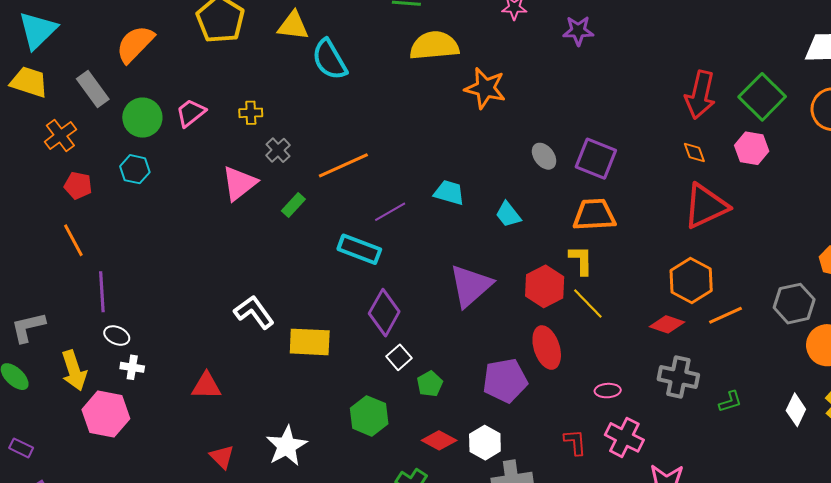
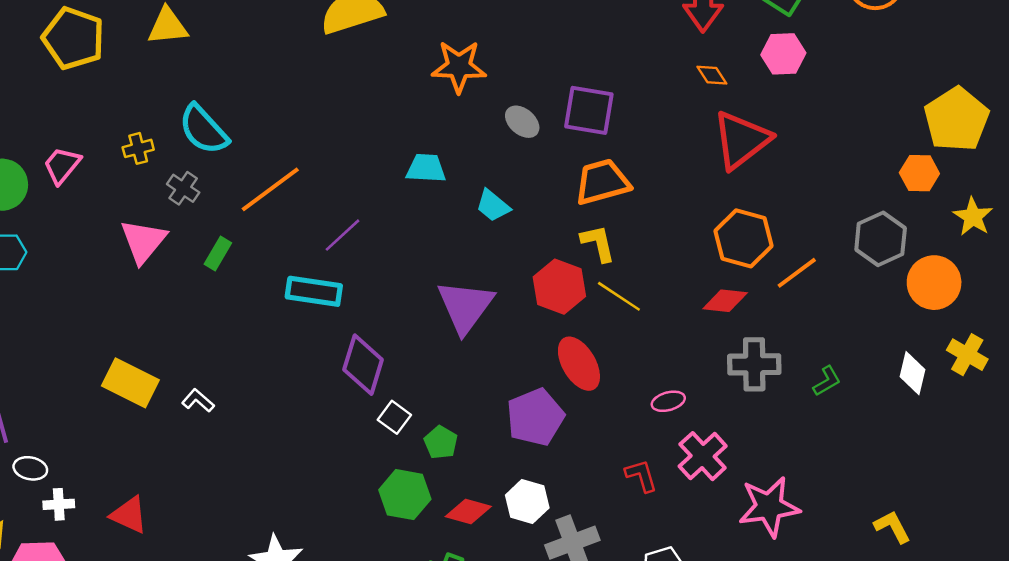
cyan semicircle: (329, 60) -> (203, 130), moved
orange star: (485, 88) -> (459, 67), moved
cyan trapezoid: (449, 193) -> (426, 168), moved
white L-shape: (254, 312) -> (198, 400), size x0.6
yellow rectangle: (310, 342) -> (130, 383), moved, turned 36
red triangle: (206, 386) -> (129, 515), moved, turned 36
green hexagon: (369, 416) -> (405, 495), moved
pink cross: (624, 437) -> (703, 456), turned 33

